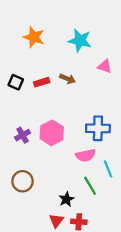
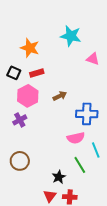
orange star: (34, 37) -> (30, 48), moved
brown arrow: (68, 79) -> (60, 96), moved, turned -48
pink hexagon: (52, 133) -> (28, 96), moved

